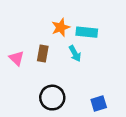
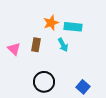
blue square: (99, 104) -> (83, 87), turned -32

